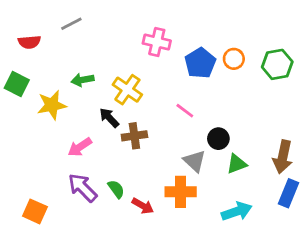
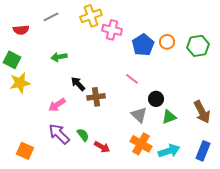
yellow cross: (127, 90) -> (91, 16), moved, turned 35
yellow star: (52, 105) -> (20, 83), moved
brown arrow: (283, 157) -> (202, 112), turned -40
orange cross: (181, 192) -> (141, 144), moved, turned 30
blue rectangle: (288, 193) -> (203, 151), moved

